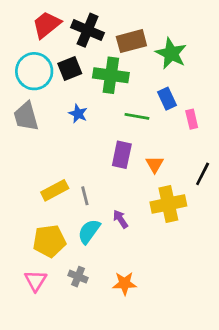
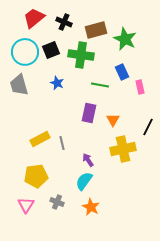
black cross: (88, 30) -> (64, 22), size x0.7
cyan semicircle: (89, 231) -> (84, 181), moved
orange star: (125, 283) -> (91, 207), turned 30

